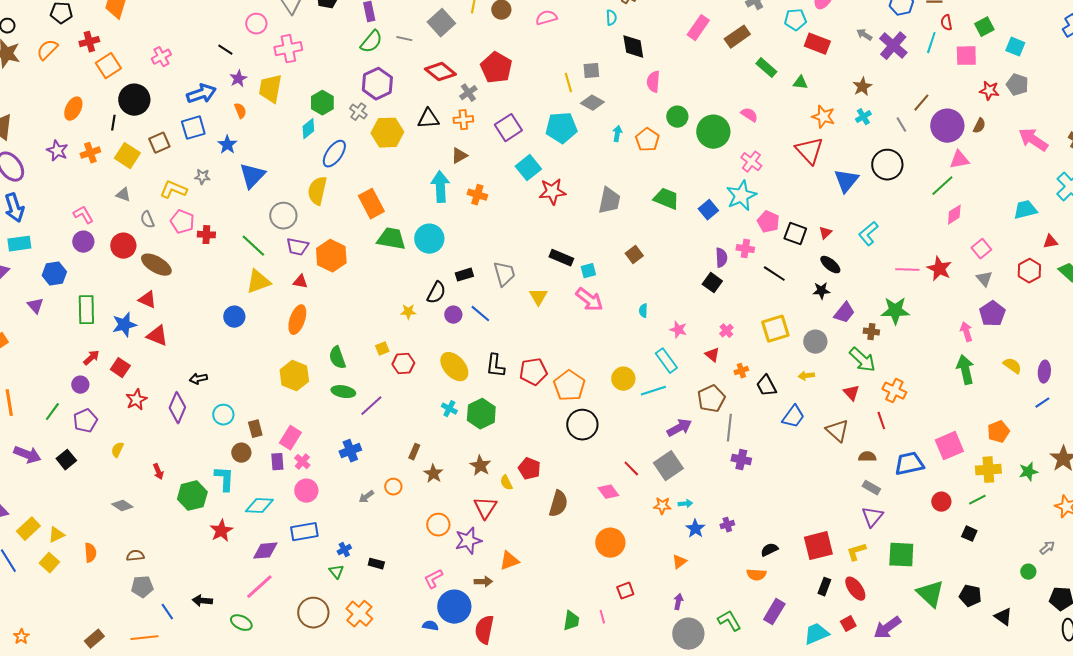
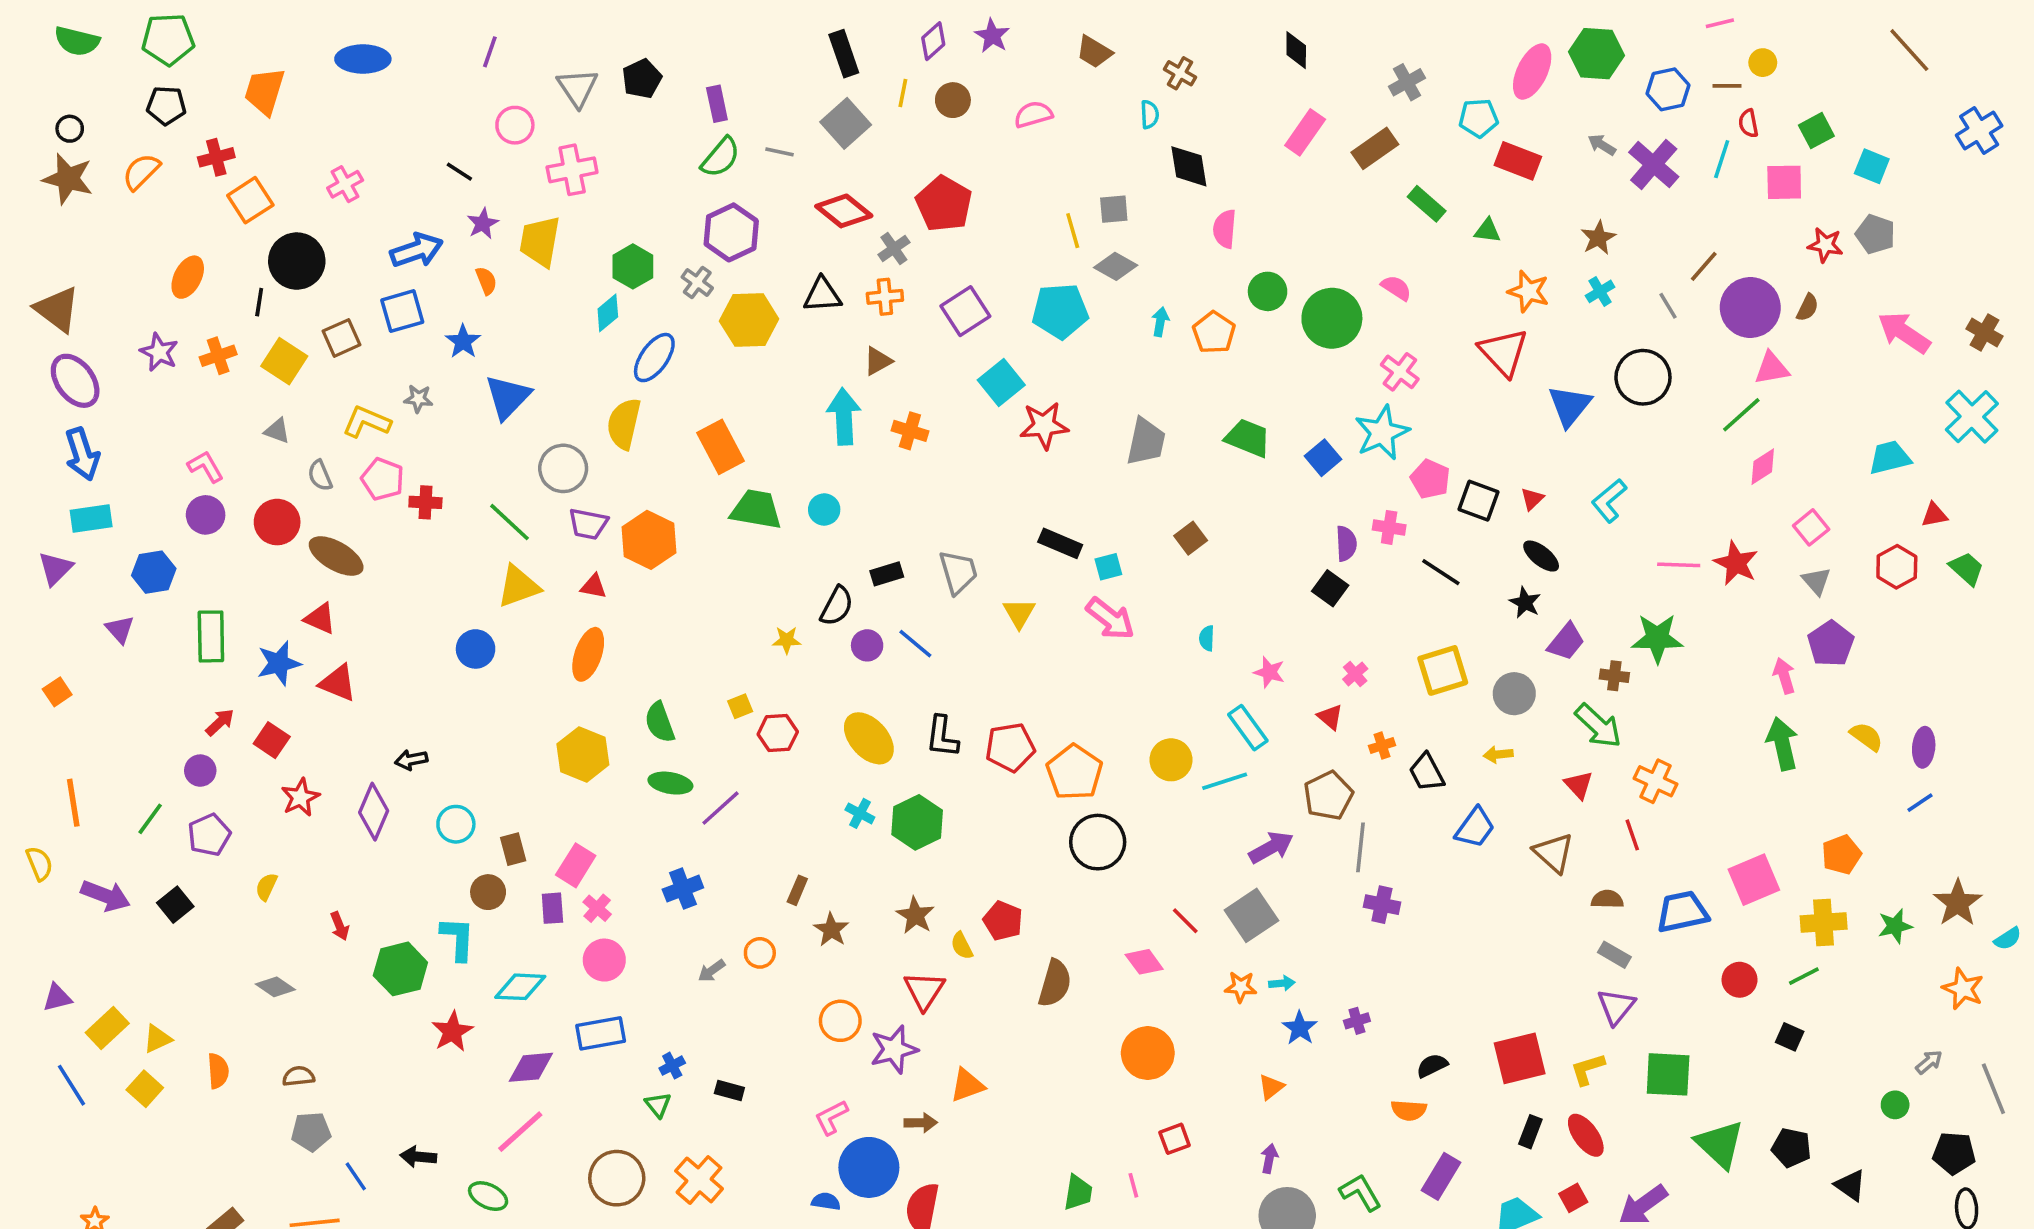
cyan circle: (429, 239) -> (824, 510), size x0.6
black star: (821, 291) -> (1525, 602), turned 30

